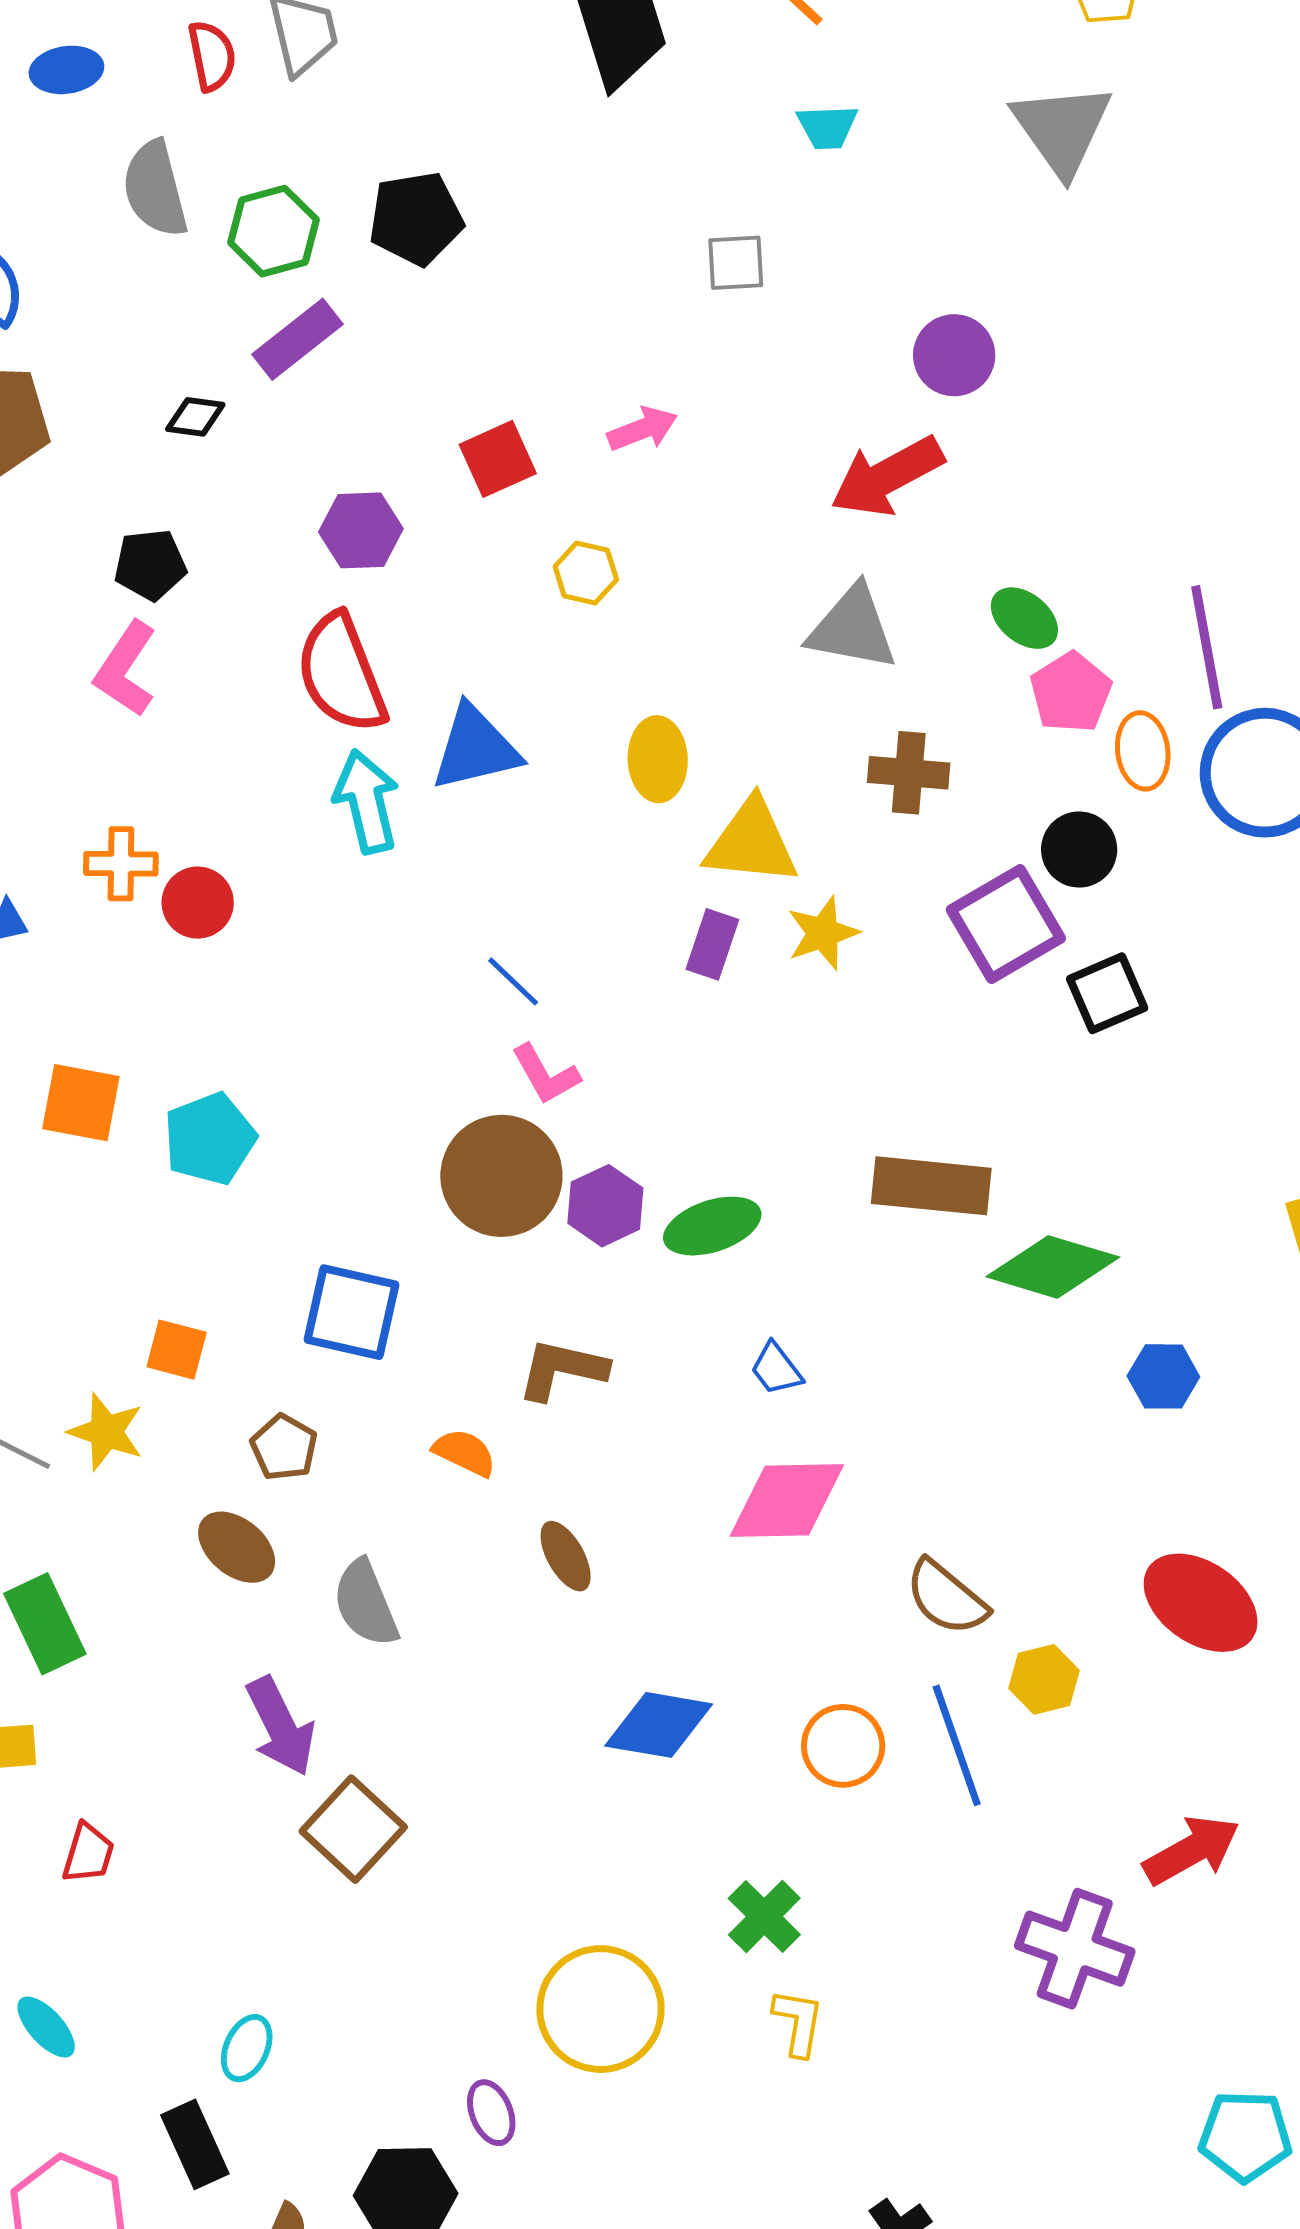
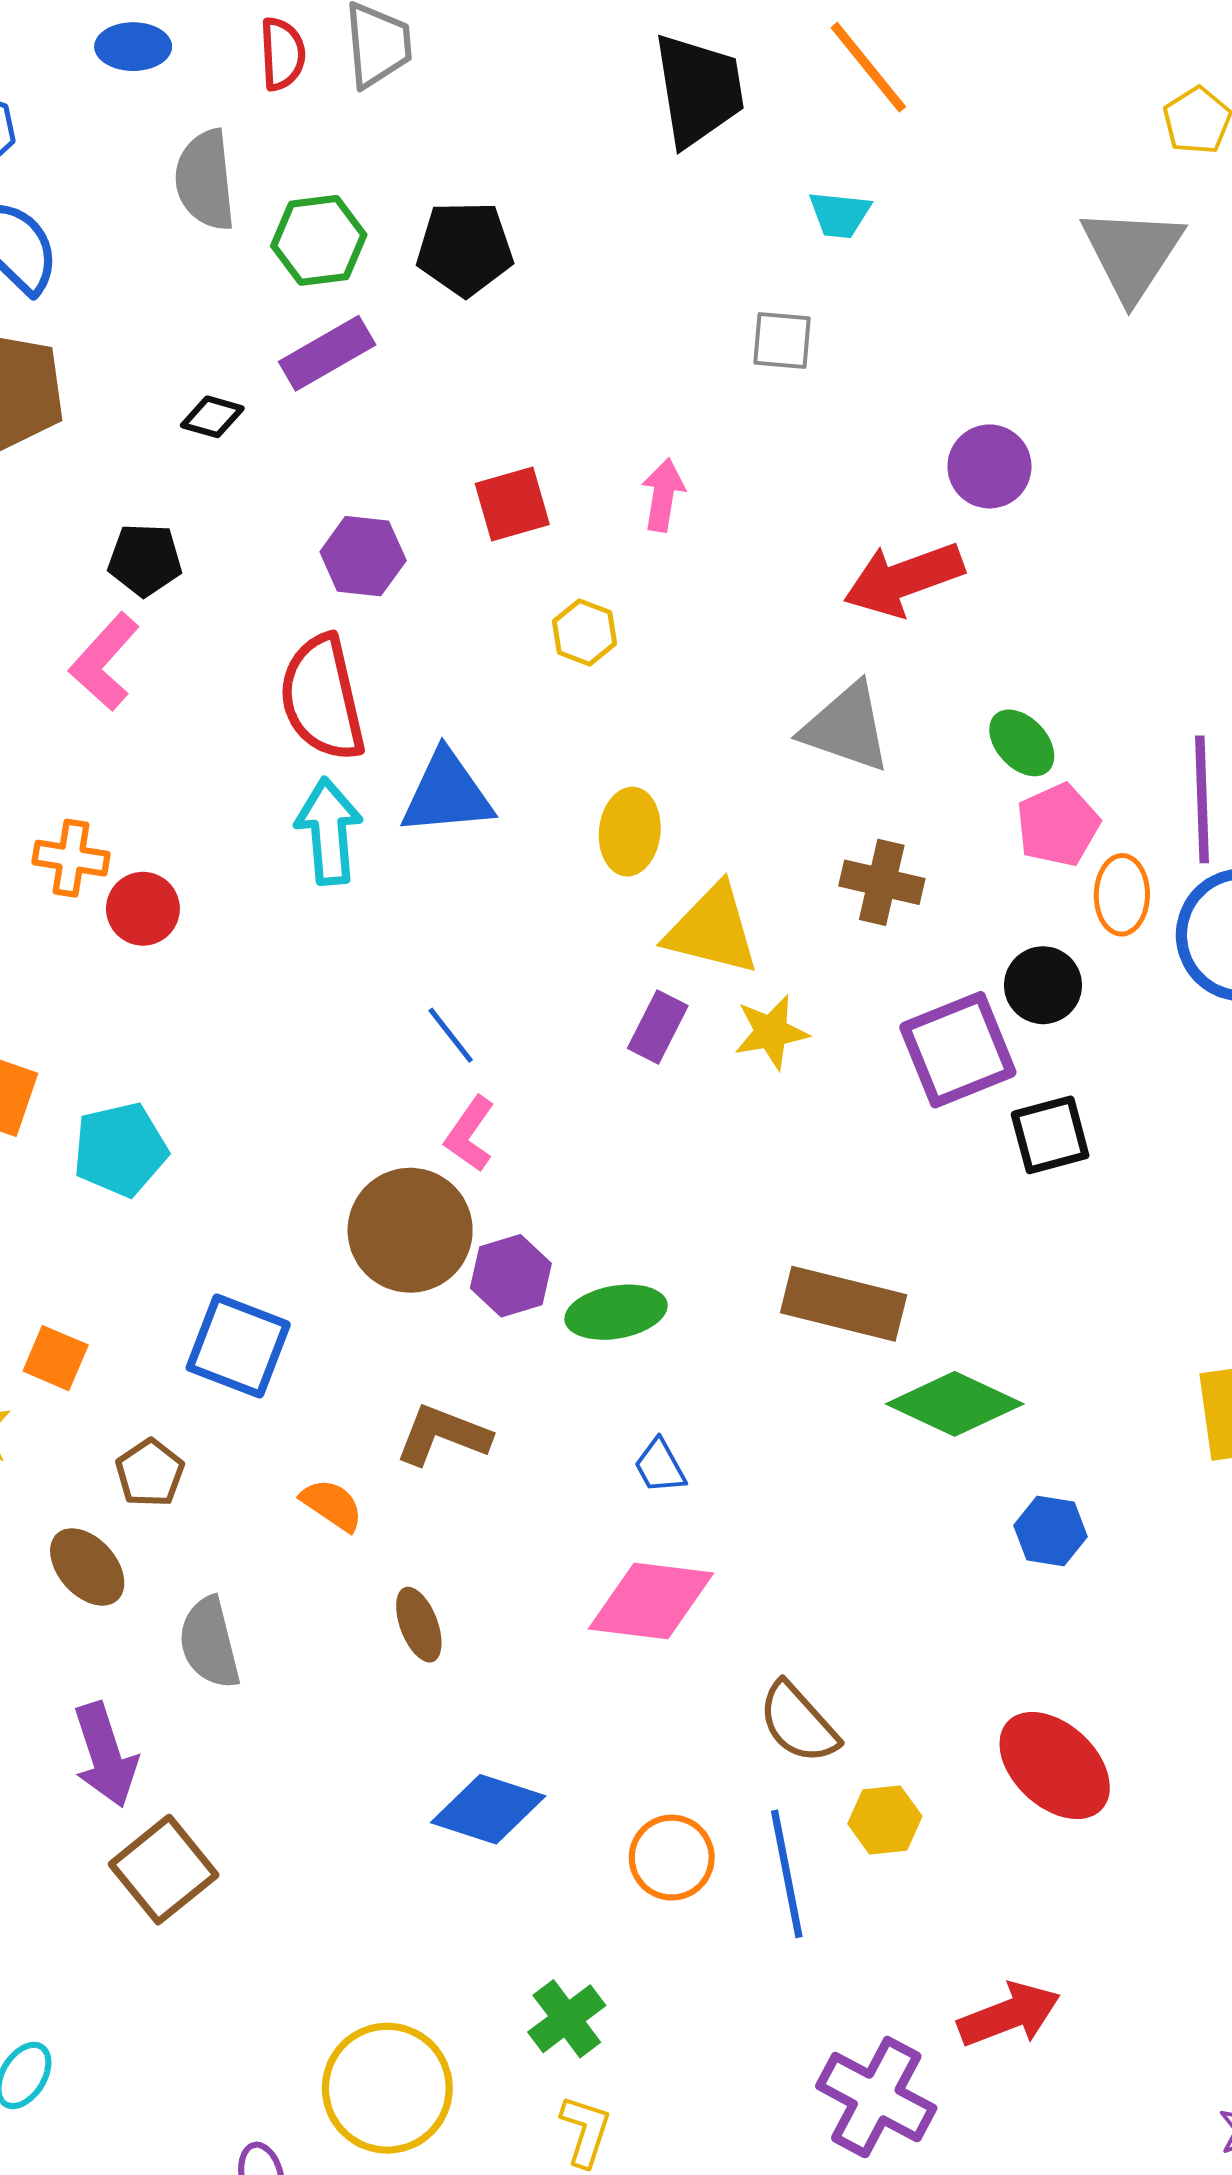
cyan trapezoid: (827, 127) -> (840, 215), moved
pink arrow: (642, 429) -> (663, 495), turned -68
pink L-shape: (546, 1074) -> (470, 1134), turned 56

